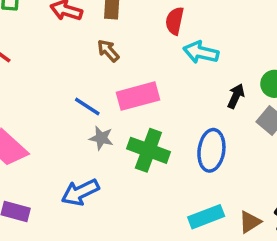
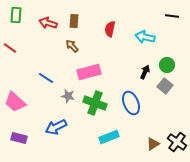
cyan arrow: (201, 52) -> (145, 37), moved
blue line: (87, 107) -> (46, 78), moved
blue ellipse: (211, 150) -> (131, 103), turned -30
cyan rectangle: (206, 217) -> (109, 137), moved

